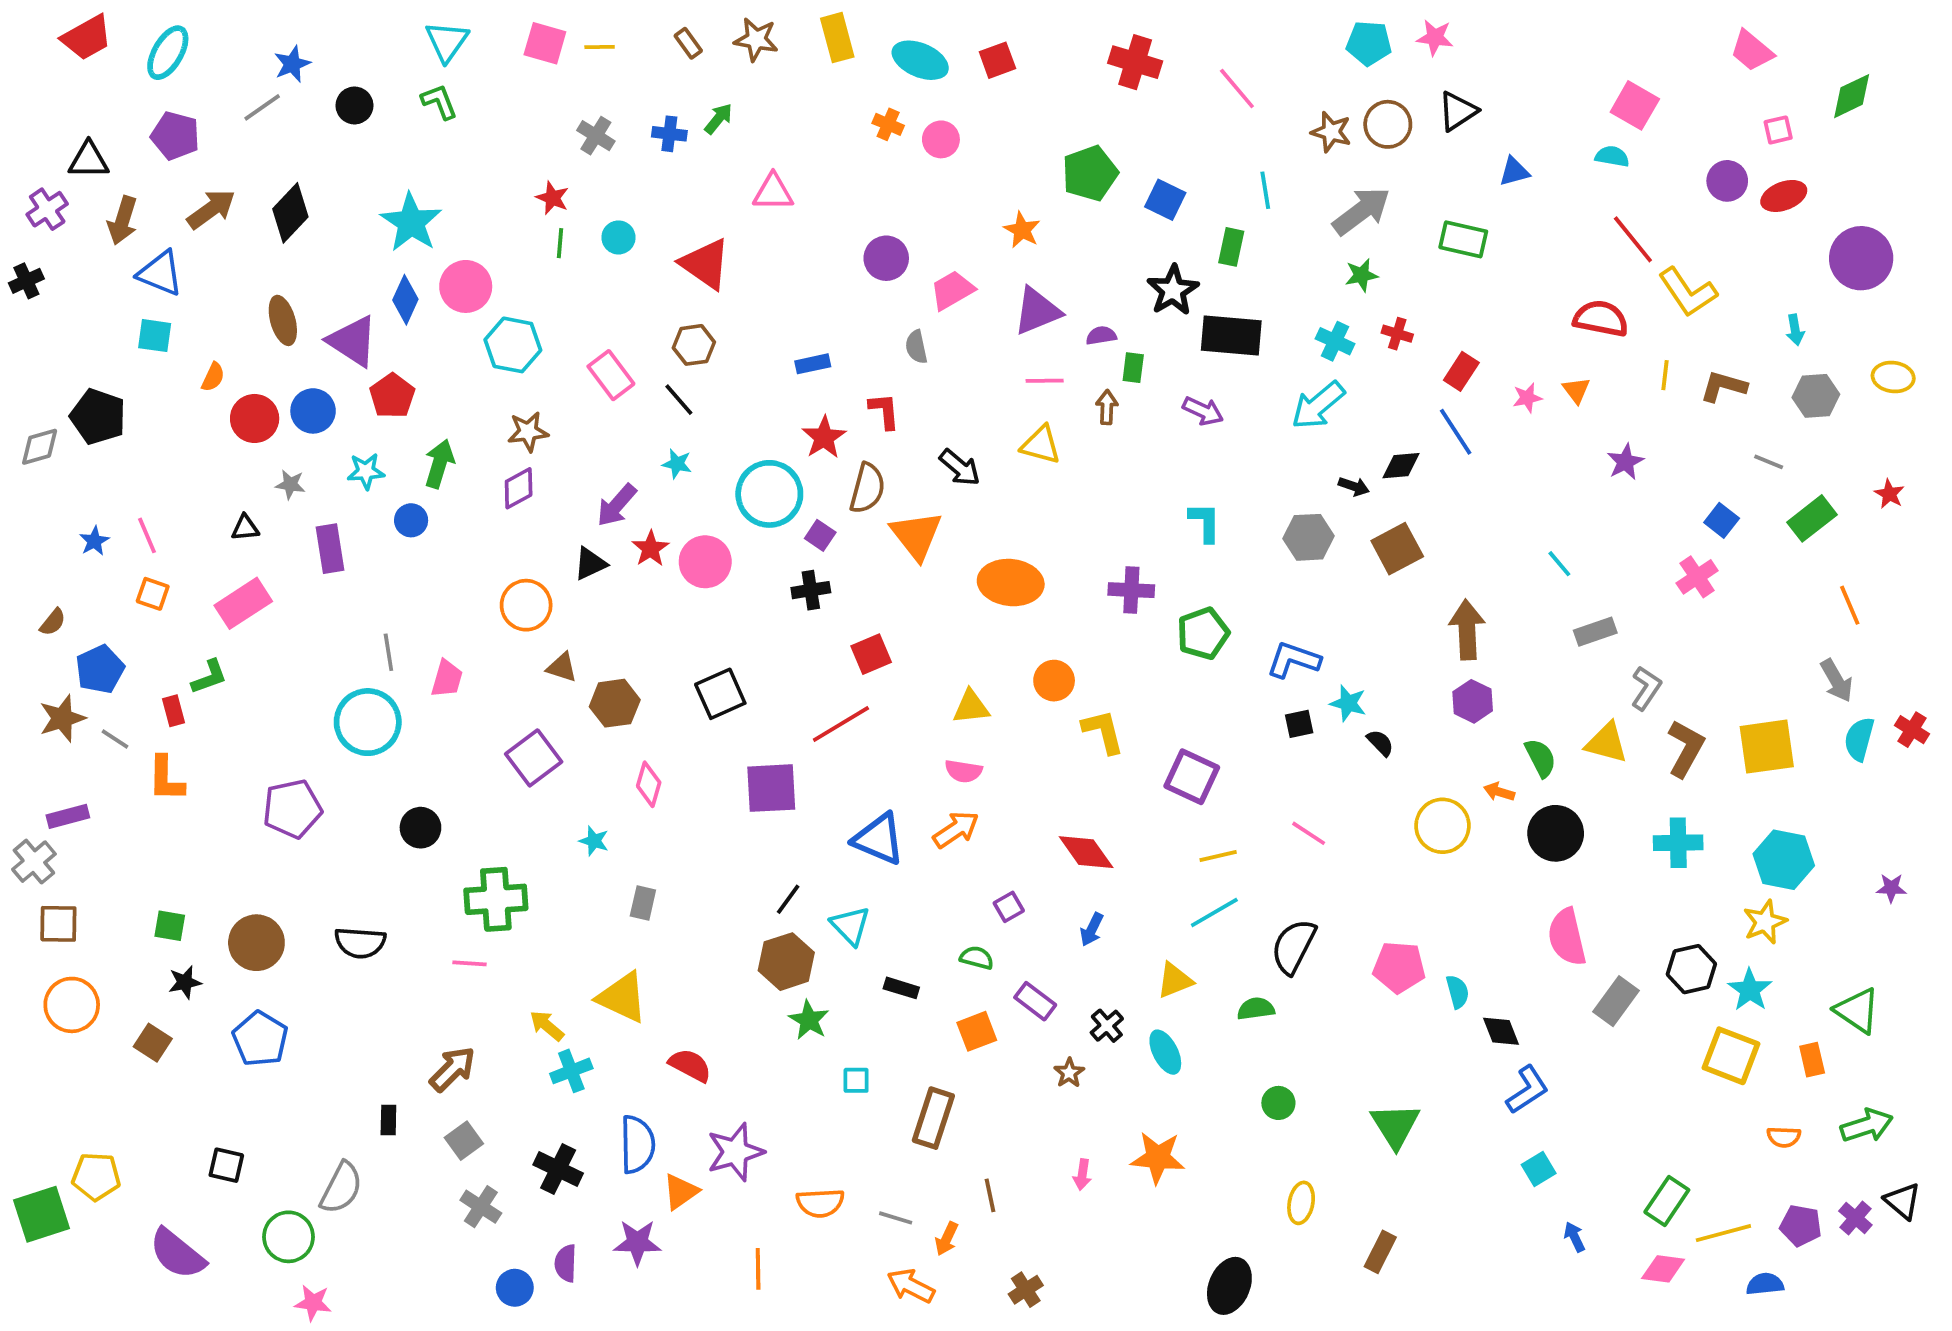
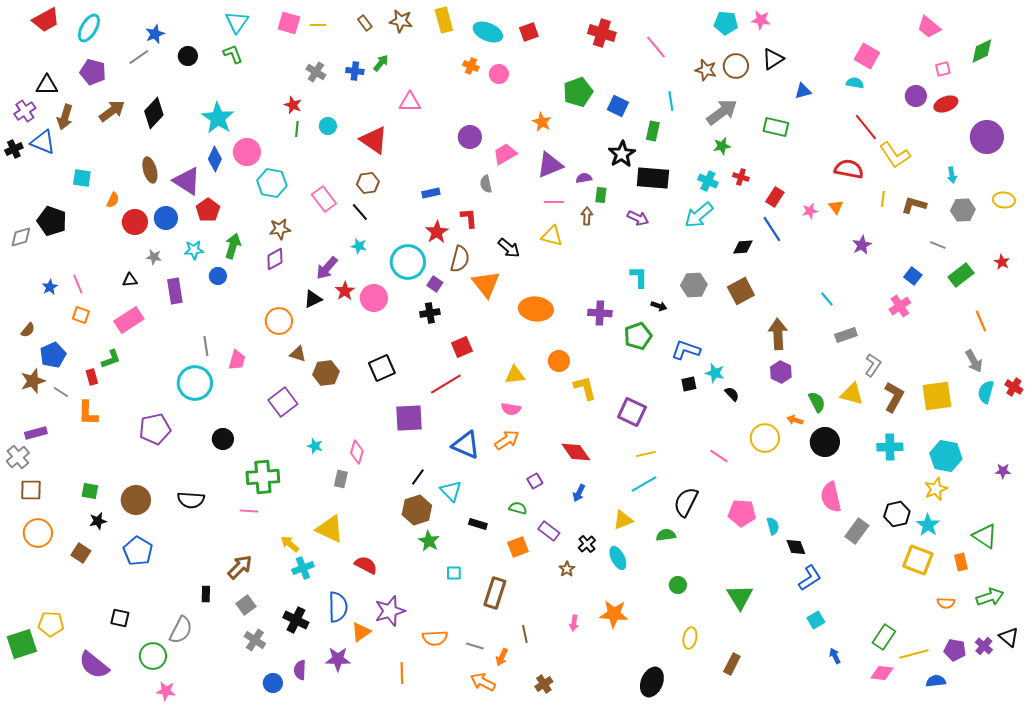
blue triangle: (160, 273) -> (43, 142), moved
black arrow: (1354, 486) -> (659, 306), moved
pink diamond: (649, 784) -> (357, 452), moved
pink line: (1309, 833) -> (719, 456), moved

